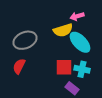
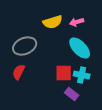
yellow semicircle: (63, 30) -> (53, 22), moved

